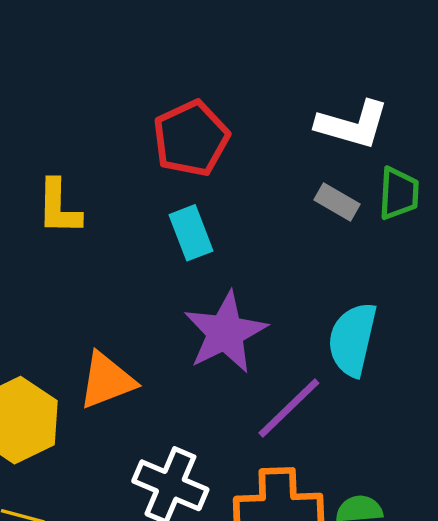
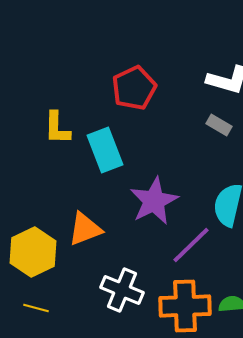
cyan rectangle: (191, 233) -> (105, 150), moved, size x1.4

